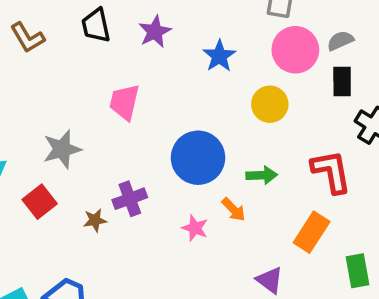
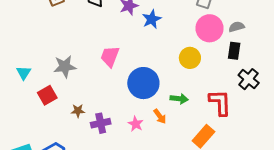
blue star: (219, 56) -> (152, 19), moved
pink trapezoid: (124, 102) -> (110, 56), moved
purple cross: (130, 199) -> (101, 123), moved

